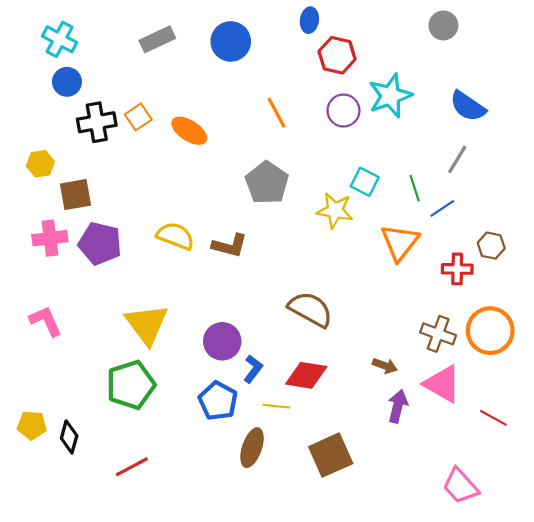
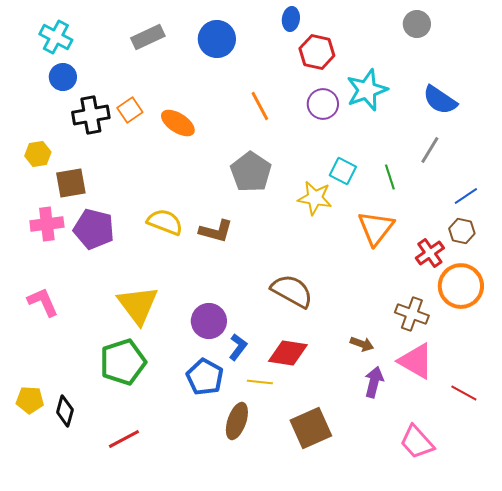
blue line: (442, 208) -> (466, 196), moved
red cross: (457, 269) -> (430, 253), turned -36
orange circle: (490, 331) -> (461, 286), moved
pink trapezoid: (460, 486) -> (417, 442), moved

